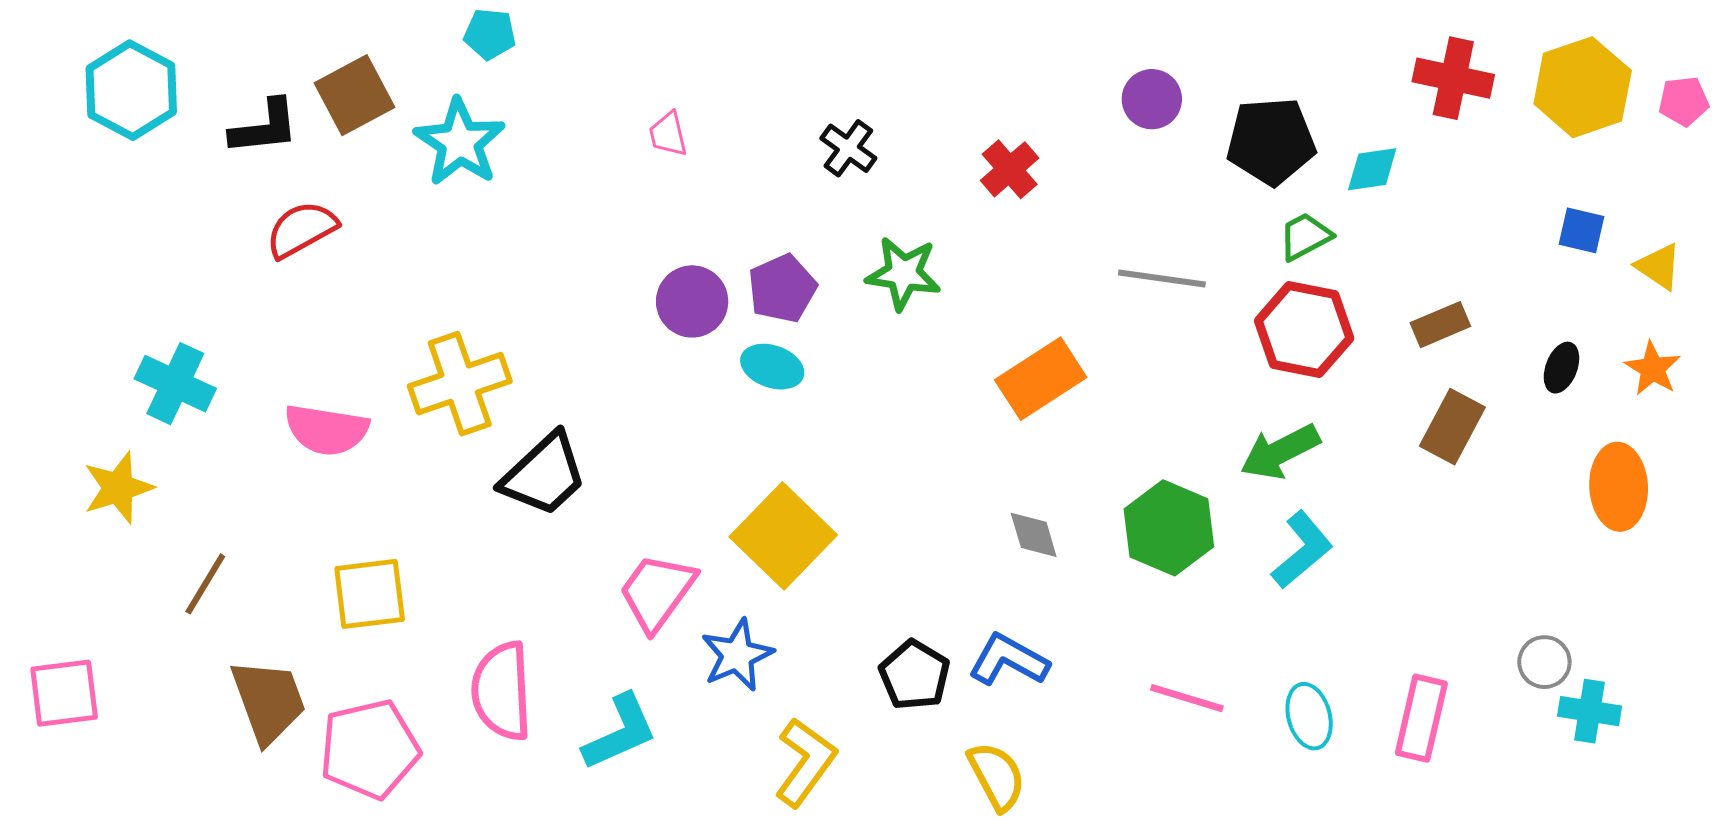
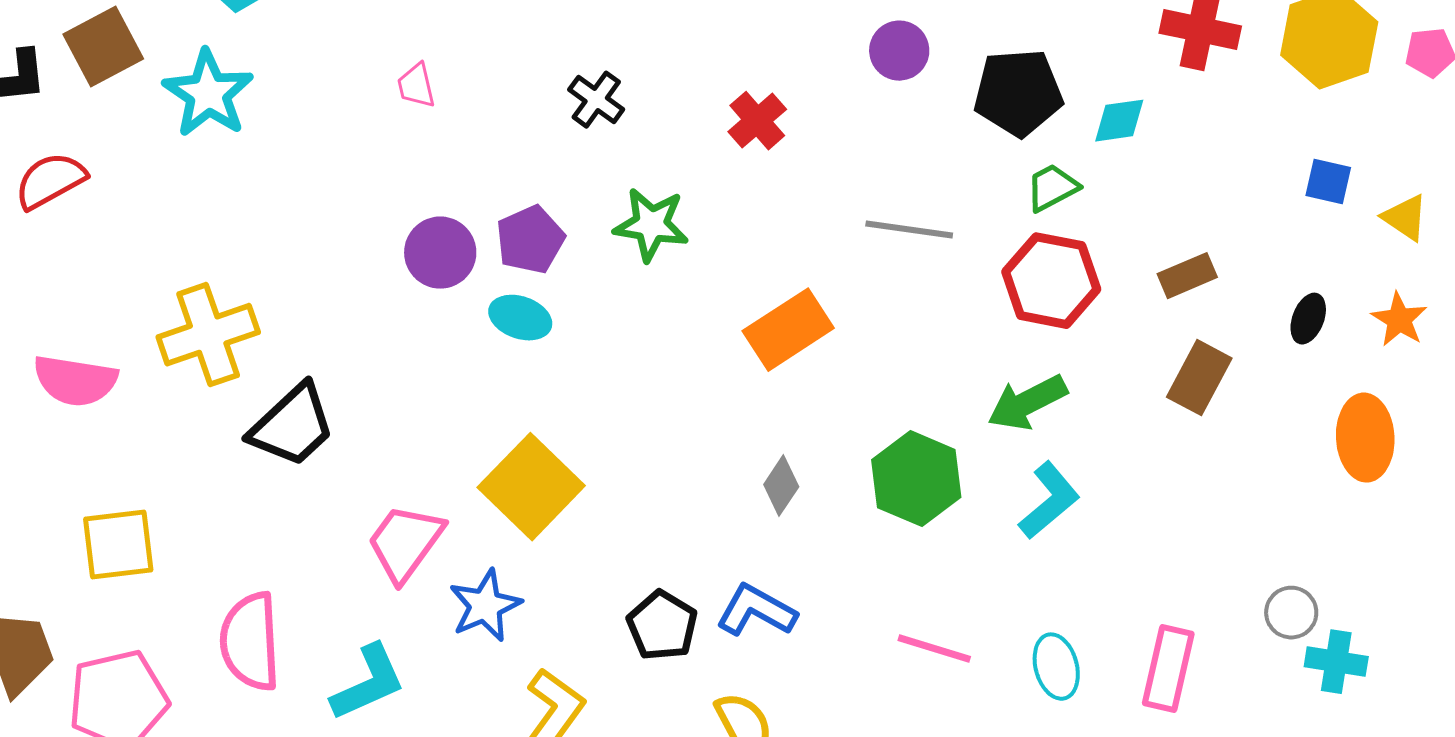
gray diamond: (1034, 535) -> (781, 486), turned 50

